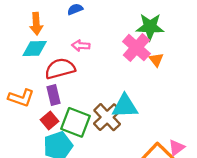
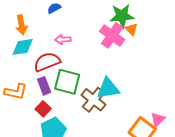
orange triangle: (156, 60) -> (131, 29), moved
green square: (75, 122) -> (67, 82), moved

